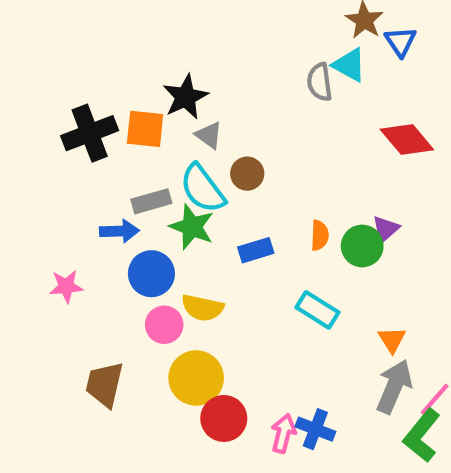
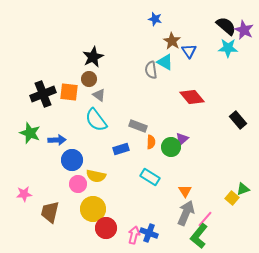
black star: (185, 97) -> (93, 57), moved
brown circle: (247, 174) -> (89, 79), moved
gray rectangle: (151, 201) -> (138, 126), moved, turned 36
green star: (192, 227) -> (30, 133), moved
pink star: (66, 286) -> (24, 194), moved

